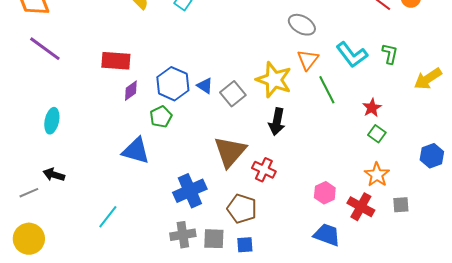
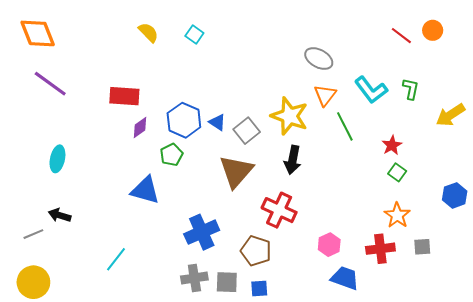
brown triangle: (230, 152) -> (236, 171), moved
red cross: (264, 170) -> (279, 210), size x1.4
pink hexagon: (325, 193) -> (329, 245), moved
red cross: (361, 207) -> (380, 249), turned -36

